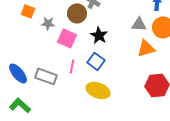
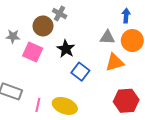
blue square: (96, 61) -> (80, 72), moved
pink line: (72, 66) -> (38, 105), moved

